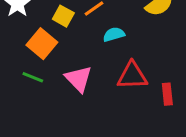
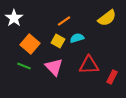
yellow square: (63, 16) -> (58, 41), moved
red rectangle: (167, 94) -> (112, 77), turned 32

